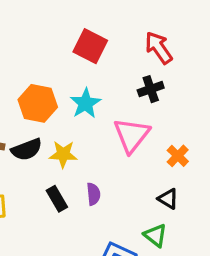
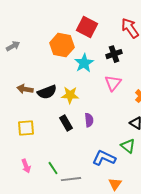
black cross: (151, 89) -> (114, 54), moved
orange hexagon: (38, 103) -> (62, 45), moved
pink triangle: (132, 135) -> (113, 83), size x0.7

